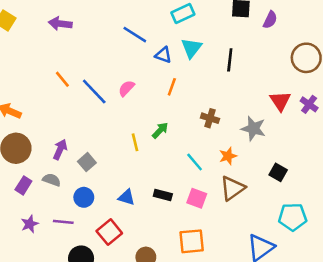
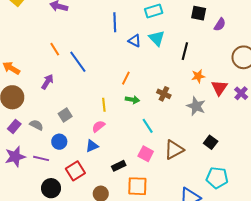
blue line: (135, 35) -> (115, 22), turned 48
cyan triangle: (191, 48) -> (157, 38), turned -30
orange line: (172, 87) -> (126, 78), moved
pink semicircle: (126, 88) -> (98, 126), moved
green arrow: (160, 130) -> (132, 100), moved, turned 48
purple arrow: (60, 149) -> (47, 82), moved
orange star: (228, 156) -> (198, 76), moved
black rectangle: (163, 195) -> (119, 166), moved, turned -48
blue triangle: (127, 197) -> (92, 146), turned -48
purple star: (30, 224) -> (15, 157), size x1.5

